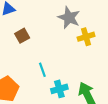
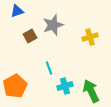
gray star: (69, 18) -> (53, 25), moved, turned 30

